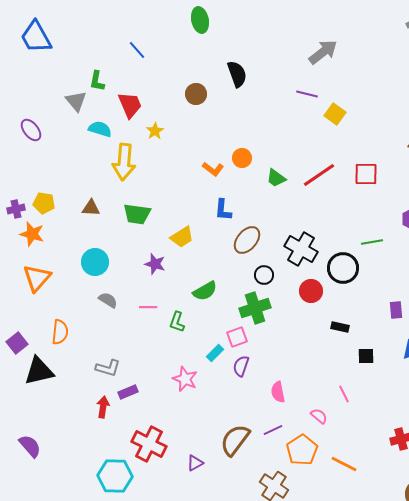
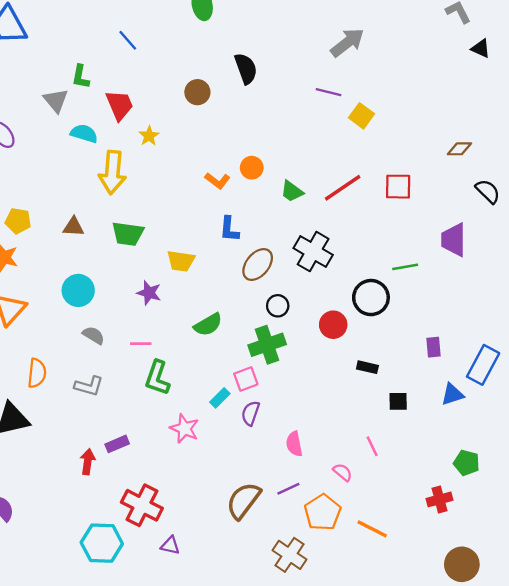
yellow trapezoid: (182, 237) -> (181, 261), turned 40
black cross: (301, 249) -> (313, 252), moved
green L-shape: (177, 322) -> (157, 378), moved, size x1.4
gray L-shape: (108, 368) -> (89, 386), moved
purple triangle: (195, 463) -> (170, 545), moved, turned 42

